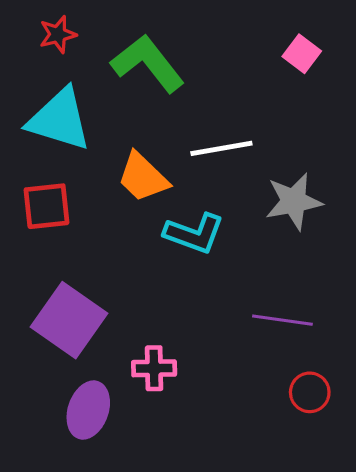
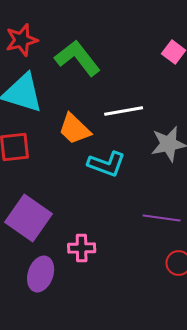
red star: (58, 34) -> (22, 40), size x1.4

